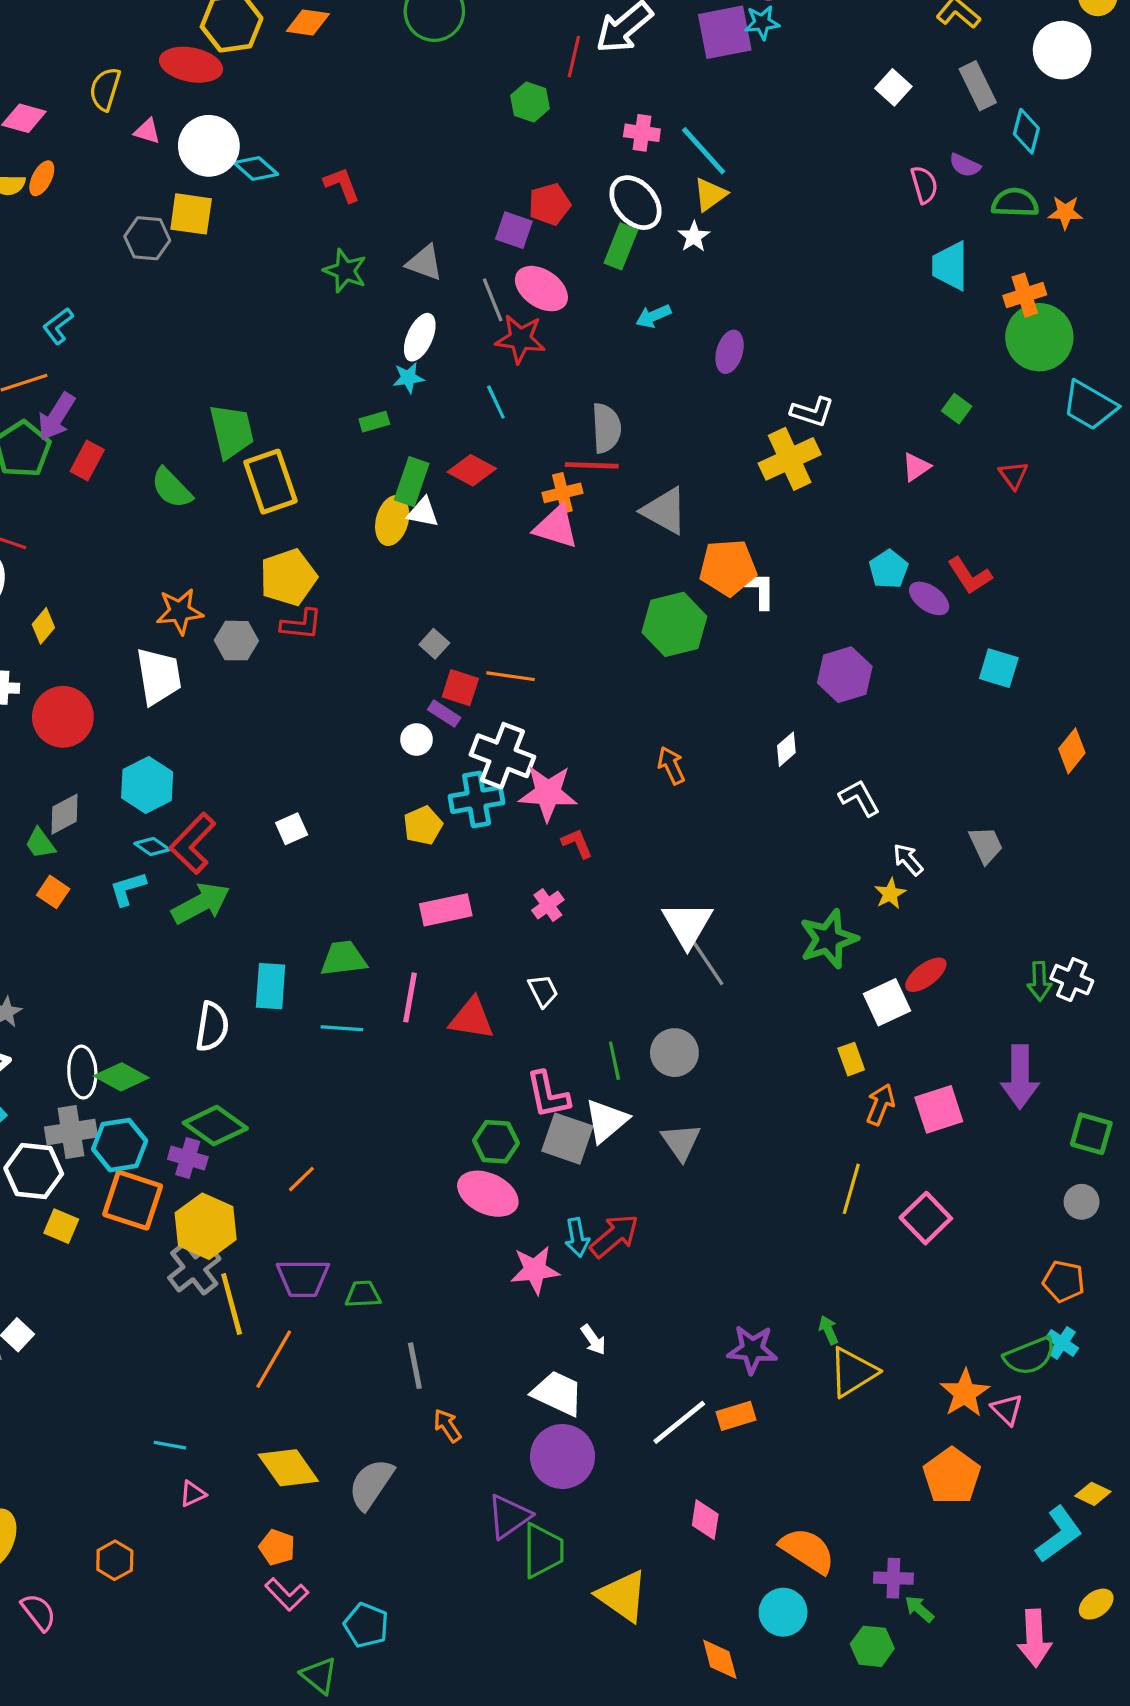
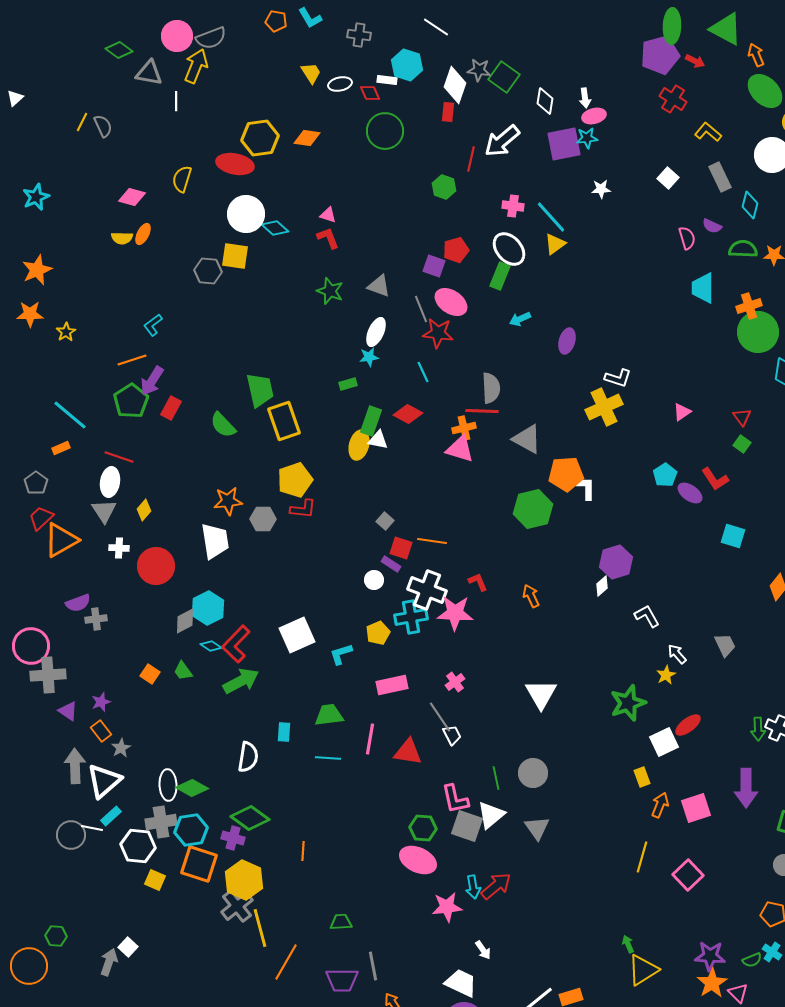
pink triangle: (147, 131) -> (328, 215), moved
white star: (694, 237) -> (601, 189), moved, turned 30
green square: (957, 409) -> (742, 444), moved
purple hexagon: (845, 675) -> (616, 562), moved
gray diamond: (65, 814) -> (185, 621), moved
white square: (292, 829) -> (297, 635), size x1.8
green trapezoid: (40, 843) -> (183, 671), moved
red L-shape: (577, 843) -> (478, 582), moved
cyan L-shape: (128, 889) -> (341, 654), moved
gray line: (707, 962) -> (440, 717), moved
cyan rectangle: (271, 986) -> (284, 732), size x0.7
orange line: (301, 1179) -> (303, 851), turned -42
purple trapezoid: (303, 1278) -> (342, 980), moved
purple star: (752, 1349) -> (710, 956), moved
green semicircle: (1030, 1356) -> (752, 960), size x0.6

